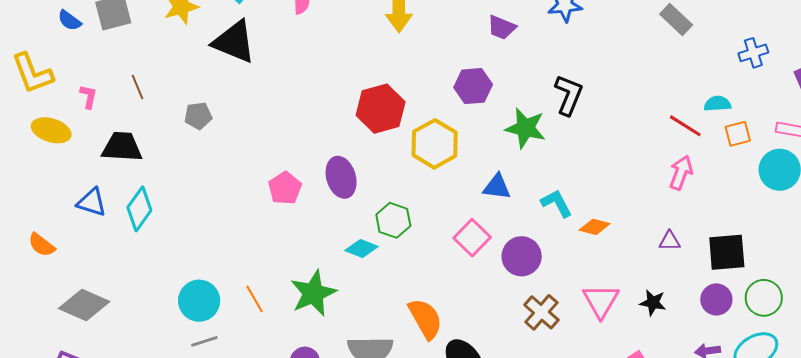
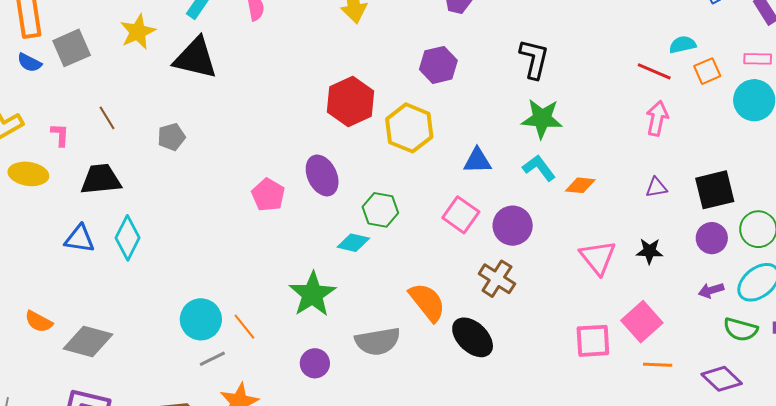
green star: (525, 128) -> (542, 119), moved
orange semicircle: (42, 245) -> (39, 322), moved
orange line: (254, 299) -> (244, 327), moved
brown cross: (541, 312) -> (497, 279), moved

